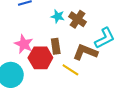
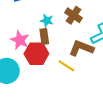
cyan star: (58, 16) -> (47, 21), moved
brown rectangle: (56, 46) -> (44, 36), moved

